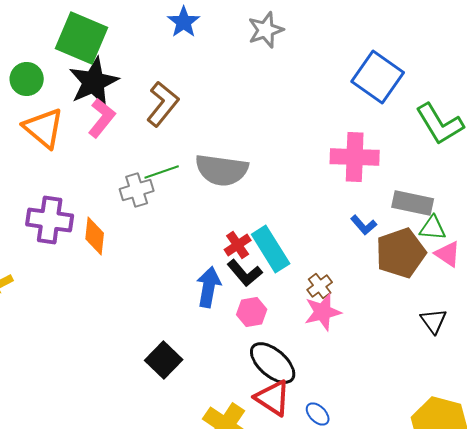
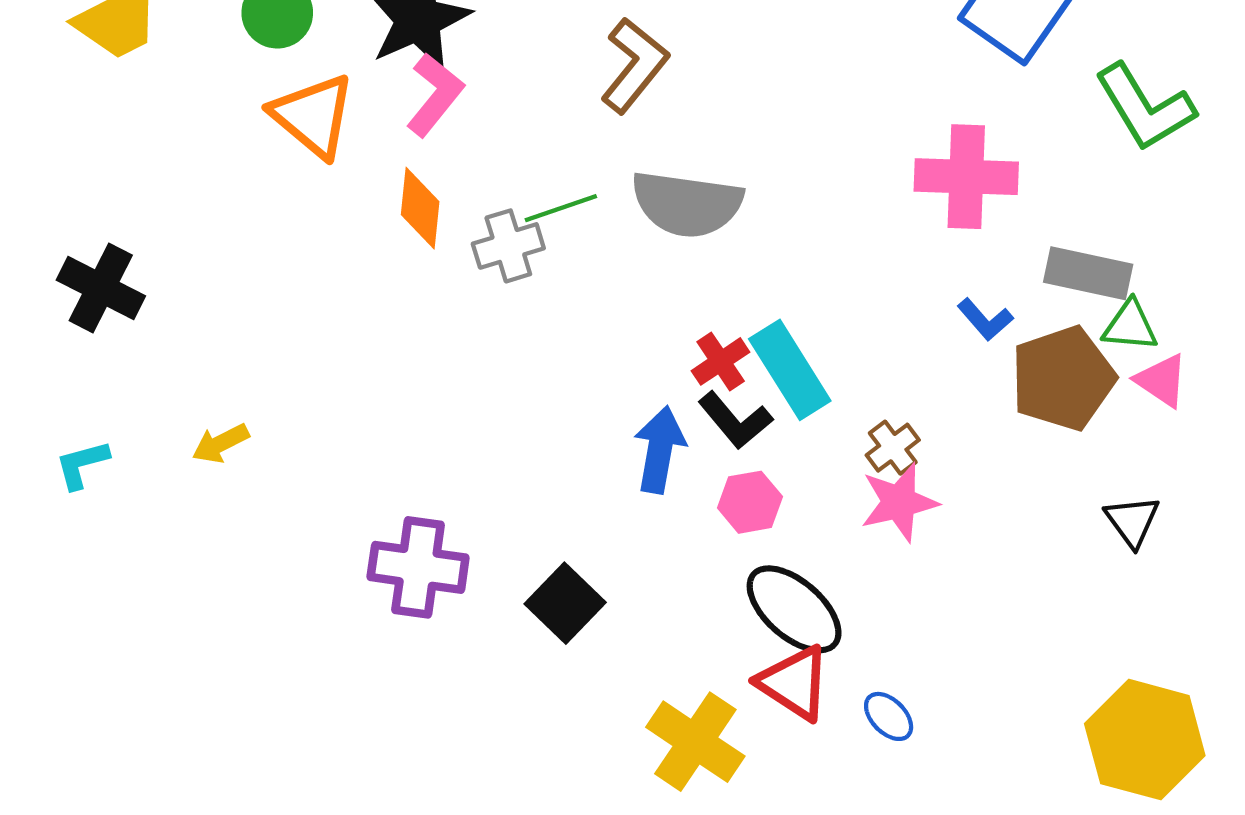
brown L-shape: (163, 104) -> (634, 65), moved
purple cross: (50, 220) -> (418, 567), moved
orange diamond: (95, 236) -> (420, 208), moved

